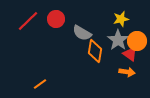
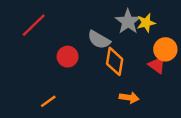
red circle: (56, 19) -> (68, 57), moved
gray star: (118, 40) -> (128, 22), moved
orange arrow: (127, 72) -> (129, 98), moved

